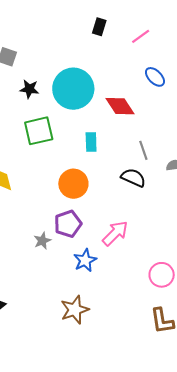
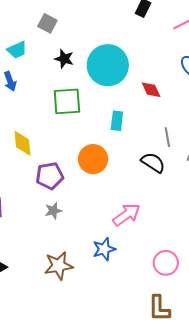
red diamond: (120, 106) -> (151, 90), size x0.7
purple pentagon: (68, 224) -> (50, 176), moved
blue star: (85, 260) -> (104, 249), moved
brown star: (75, 310) -> (59, 266), moved

